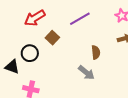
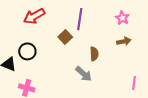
purple line: (80, 19) -> (80, 19), turned -55
brown square: (52, 38) -> (65, 37), moved

